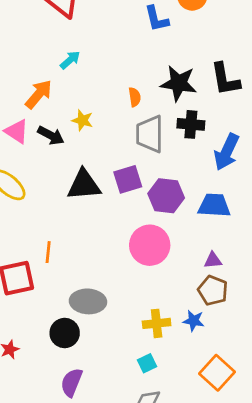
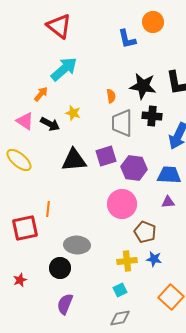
cyan arrow: (70, 60) -> (64, 69), size x1.8
orange arrow: (39, 94) -> (41, 94), size x0.7
purple triangle: (213, 260) -> (168, 202), moved
brown pentagon: (213, 290) -> (145, 232), moved

